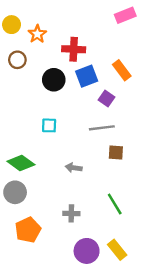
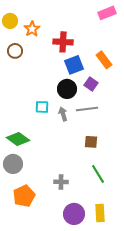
black circle: (54, 80) -> (67, 89), moved
brown square: (116, 152) -> (91, 142), moved
gray arrow: (74, 168) -> (63, 114), moved, turned 64
yellow rectangle: (117, 250) -> (100, 213), turned 36

